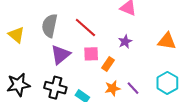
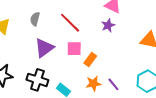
gray semicircle: (50, 26) -> (35, 19), size x0.6
purple star: (125, 42) -> (108, 25), moved

